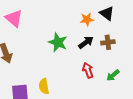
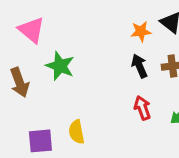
green star: (58, 42) -> (60, 66), moved
black arrow: (86, 42) -> (139, 66), turned -77

